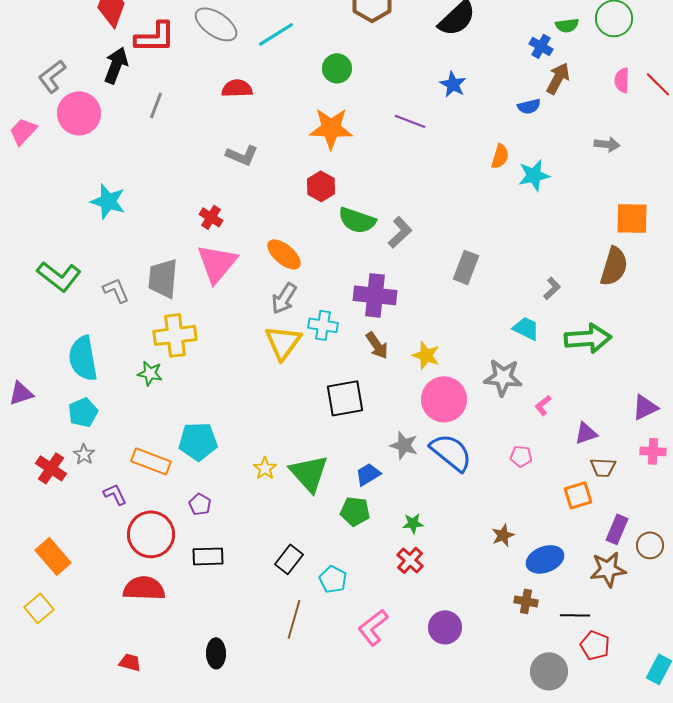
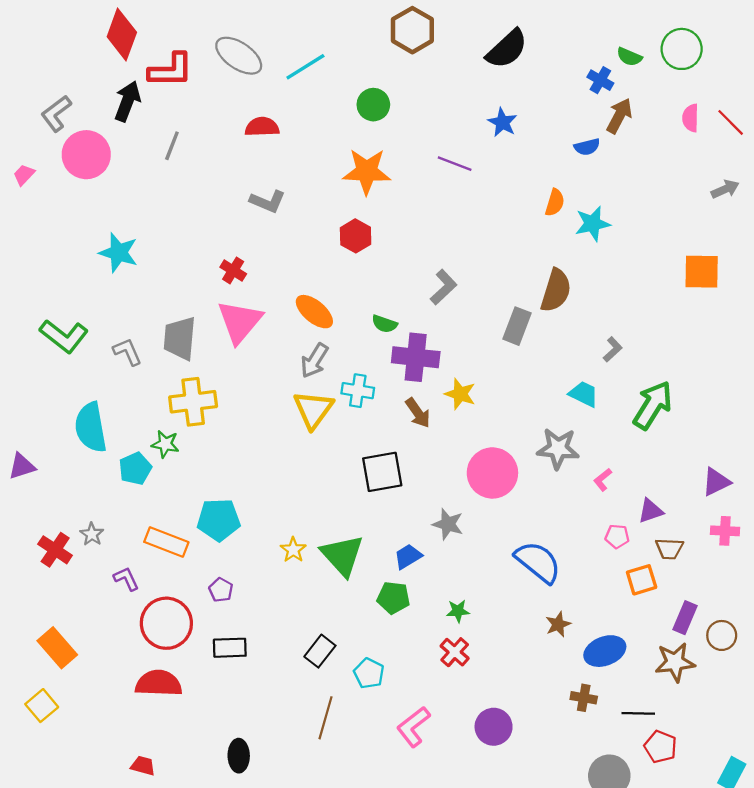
green semicircle: (567, 25) -> (629, 57), turned 30
pink trapezoid: (23, 131) -> (24, 175), size x0.7
gray arrow: (607, 144) -> (725, 189), moved, turned -30
green semicircle: (357, 220) -> (384, 324), moved, size x0.6
brown semicircle: (614, 266) -> (556, 290), moved
green arrow: (588, 338) -> (653, 405), turned -54
yellow star: (426, 355) -> (460, 394), moved
cyan pentagon: (83, 412) -> (135, 469), moved
blue semicircle: (451, 452) -> (538, 562), moved
pink pentagon: (521, 456) -> (617, 536), moved

